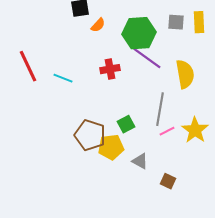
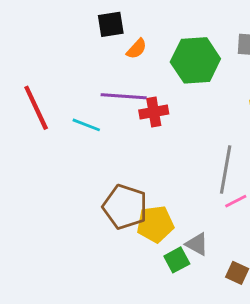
purple line: (147, 58) -> (124, 96), moved, turned -32
green square: (126, 124) -> (177, 260), moved

